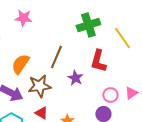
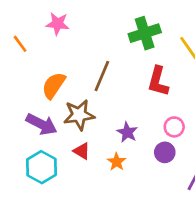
purple star: (75, 78) -> (127, 132), moved

